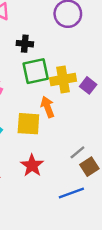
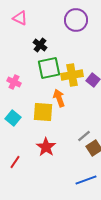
black cross: (25, 44) -> (40, 45), turned 32
blue line: (71, 193) -> (86, 180), moved

